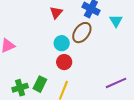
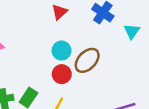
brown ellipse: (82, 33) -> (87, 60), moved

